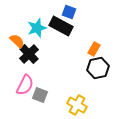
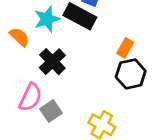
black cross: (29, 54) -> (52, 62), moved
gray square: (40, 95) -> (51, 111), turned 35

